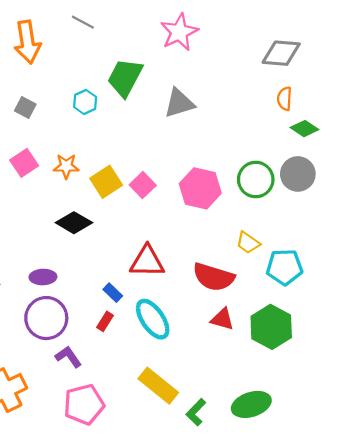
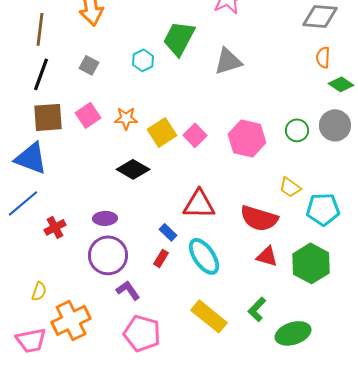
green circle: (256, 180) -> (297, 130), size x0.7
pink pentagon: (84, 404) -> (142, 333), turned 30
green L-shape: (196, 412) -> (257, 309), moved

